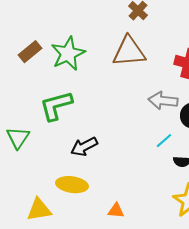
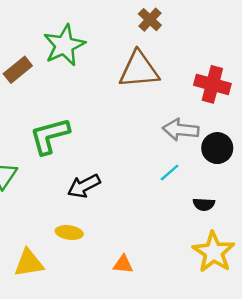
green star: (68, 54) -> (64, 45), moved
cyan line: (164, 141) -> (170, 173), moved
yellow ellipse: (72, 185) -> (69, 233), size x0.7

